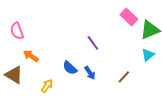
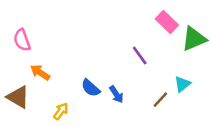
purple line: (93, 43) -> (140, 56), moved
cyan triangle: (148, 55) -> (182, 84), moved

